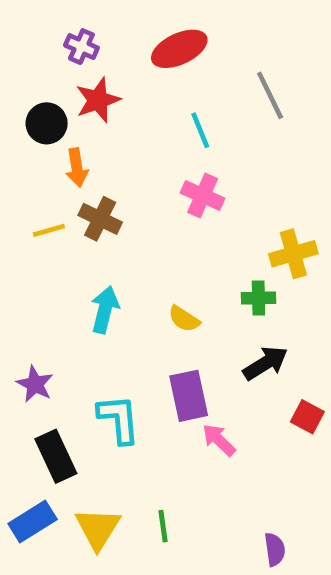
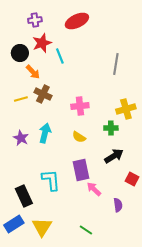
purple cross: (81, 47) -> (35, 20), turned -32
gray line: (270, 95) -> (116, 64), moved, turned 35
cyan line: (200, 130) -> (60, 56), moved
orange arrow: (77, 168) -> (33, 72), turned -35
pink cross: (203, 196) -> (80, 106), moved, turned -30
purple star: (35, 384) -> (21, 138), moved
green line: (163, 526) -> (86, 230), moved, turned -48
purple semicircle: (275, 549) -> (118, 205), moved

